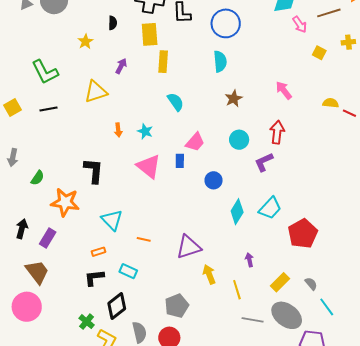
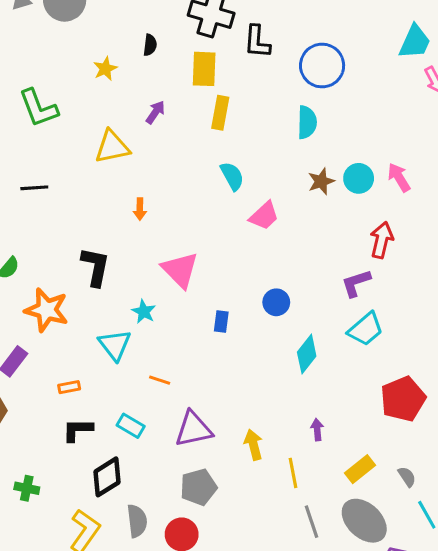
black line: (48, 109) -> (34, 188), moved
cyan star: (145, 131) -> (144, 312), moved
cyan circle: (239, 140) -> (359, 178), moved
pink trapezoid: (195, 142) -> (264, 216), moved
blue rectangle: (180, 161) -> (221, 322), moved
cyan trapezoid: (270, 208) -> (366, 329), moved
purple triangle: (189, 247) -> (194, 429), moved
orange rectangle: (98, 252) -> (69, 387), moved
gray line: (253, 320) -> (312, 522), turned 55
green cross: (87, 322) -> (27, 488), moved, turned -35

